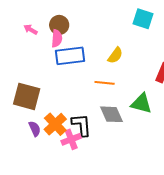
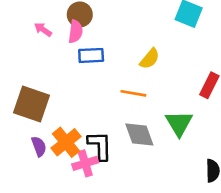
pink arrow: (30, 30) -> (43, 29), moved
blue rectangle: (70, 56) -> (91, 55), size x0.7
green triangle: (141, 104) -> (179, 123), turned 40

